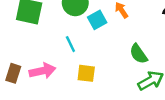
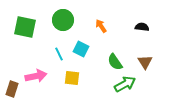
cyan square: (97, 20) -> (81, 49), moved, turned -35
brown rectangle: (13, 73) -> (12, 89), moved

